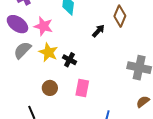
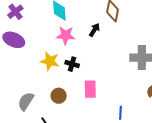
pink star: (43, 26) -> (66, 35), moved
gray semicircle: (22, 50) -> (26, 101), moved

